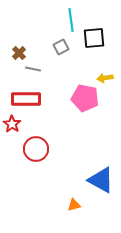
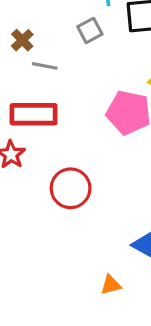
red circle: (36, 149) -> (71, 188), moved

